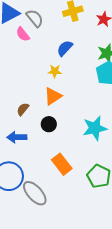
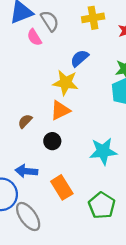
yellow star: (55, 71) -> (66, 83), size x1.6
blue arrow: (17, 137) -> (26, 171), moved

